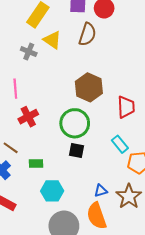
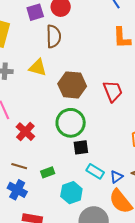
yellow triangle: (52, 40) -> (38, 68), moved
cyan rectangle: (120, 144) -> (95, 171), moved

